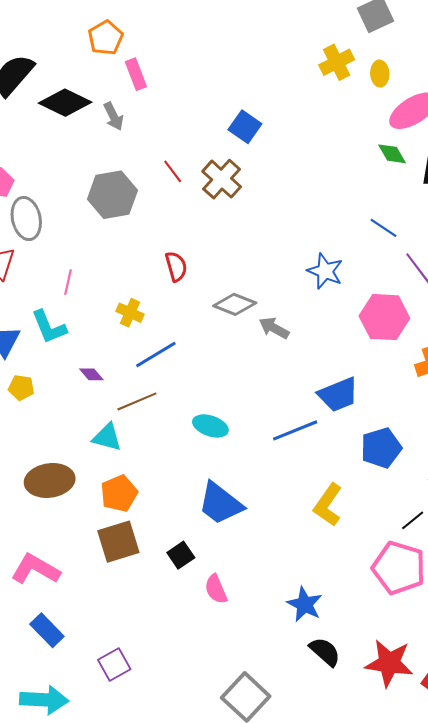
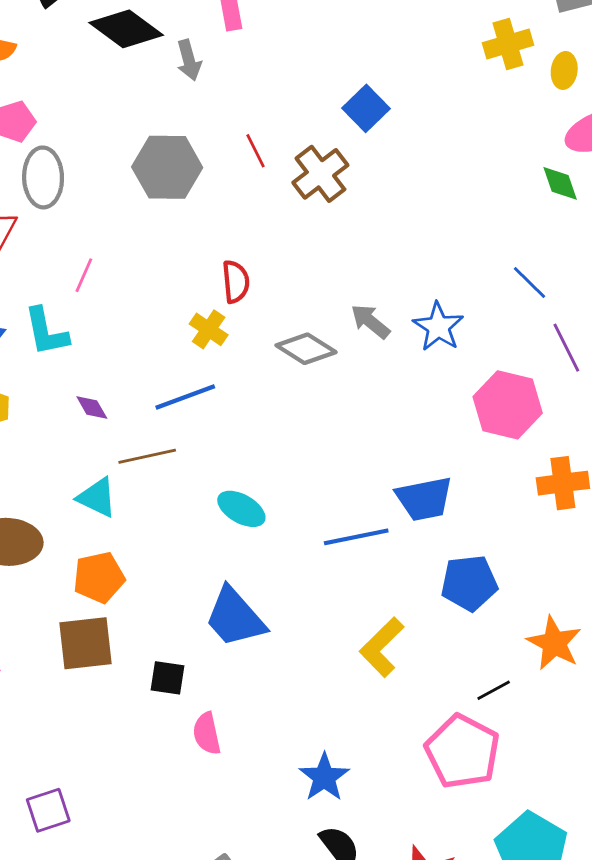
yellow cross: (130, 313) -> (209, 329), moved
gray arrow: (274, 328) -> (370, 321), moved
black square: (181, 555) -> (167, 678), turned 32

